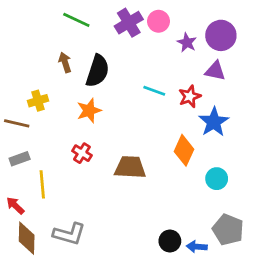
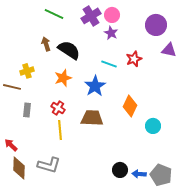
purple star: (187, 43) -> (111, 33), moved
black semicircle: (98, 71) -> (69, 50), turned -75
purple triangle: (215, 71) -> (169, 50), moved
red star: (190, 96) -> (134, 59), moved
blue star: (214, 122) -> (95, 86), moved
gray rectangle: (20, 159) -> (27, 110), moved, turned -64
yellow line: (42, 184) -> (60, 130), moved
gray pentagon: (228, 230) -> (161, 175), moved

